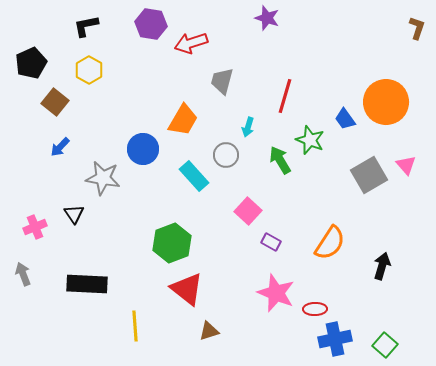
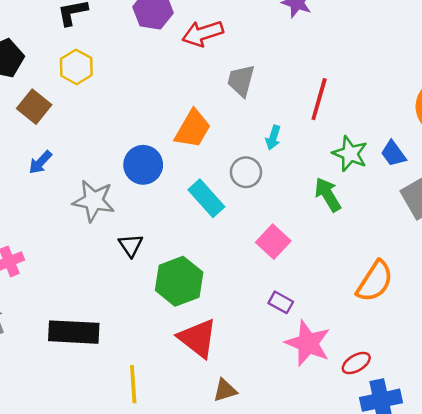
blue trapezoid: (345, 119) -> (393, 154), moved
green arrow: (280, 160) -> (328, 195), moved
black triangle: (74, 214) -> (131, 245), moved
purple rectangle: (271, 242) -> (281, 302), moved
red ellipse: (315, 309) -> (356, 363), turned -30

